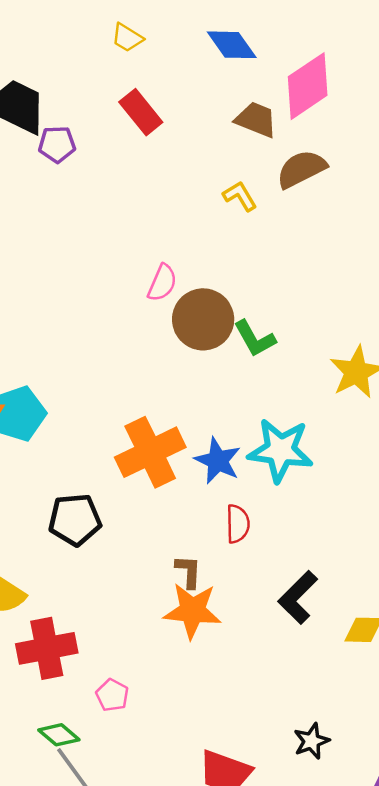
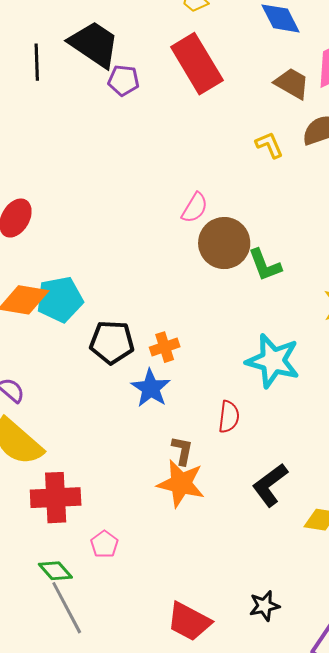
red rectangle: (141, 112) -> (197, 64), size x1.5
orange cross: (150, 452) -> (165, 347), size x0.5
blue star: (218, 461) -> (151, 388), moved
black pentagon: (75, 520) -> (112, 342), moved

